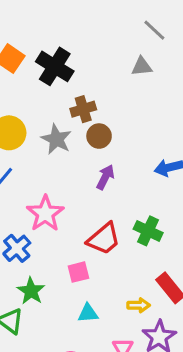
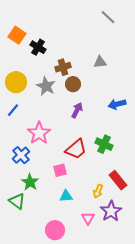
black cross: (55, 66) -> (38, 47), moved, size x0.7
gray triangle: (142, 66) -> (100, 62), moved
yellow arrow: (139, 305) -> (98, 191), turned 112

